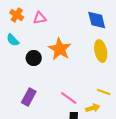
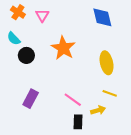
pink triangle: (40, 18) -> (42, 15), turned -48
yellow ellipse: (101, 51) -> (107, 63), moved
black circle: (34, 58) -> (26, 55), moved

